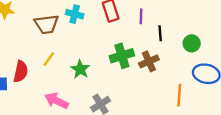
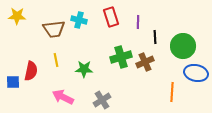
green circle: (192, 43) -> (183, 46), size x1.6
yellow line: (49, 59) -> (56, 60), turned -48
green star: (80, 69) -> (84, 69), turned -30

